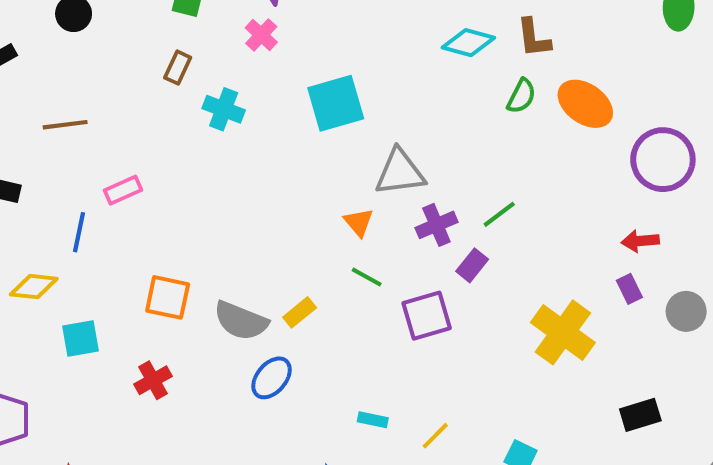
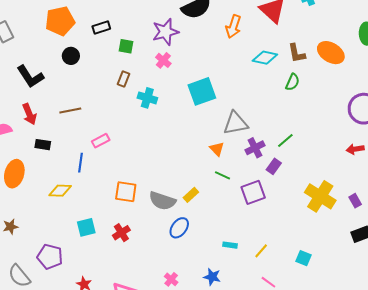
orange ellipse: (585, 104) -> (331, 53), moved
purple rectangle: (629, 289) -> (355, 201), moved
cyan square: (80, 338) -> (86, 227), moved

